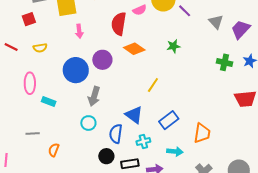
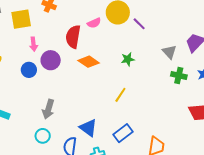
gray triangle: (216, 22) -> (169, 52), moved
purple circle: (102, 60) -> (51, 60), moved
blue circle: (76, 70) -> (29, 70), moved, size x0.6
yellow line: (153, 85) -> (120, 95), moved

